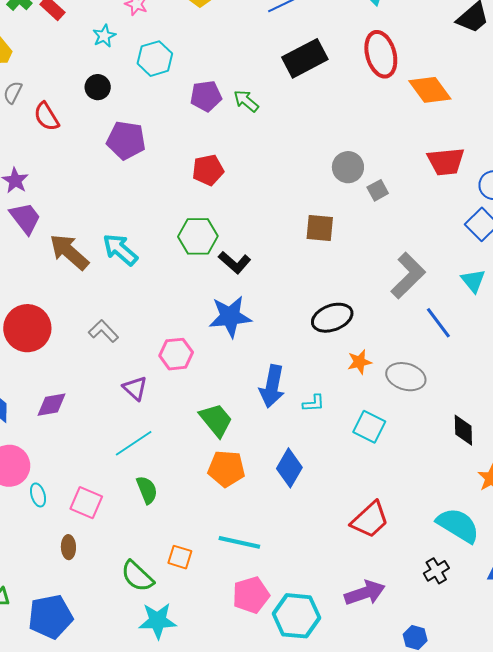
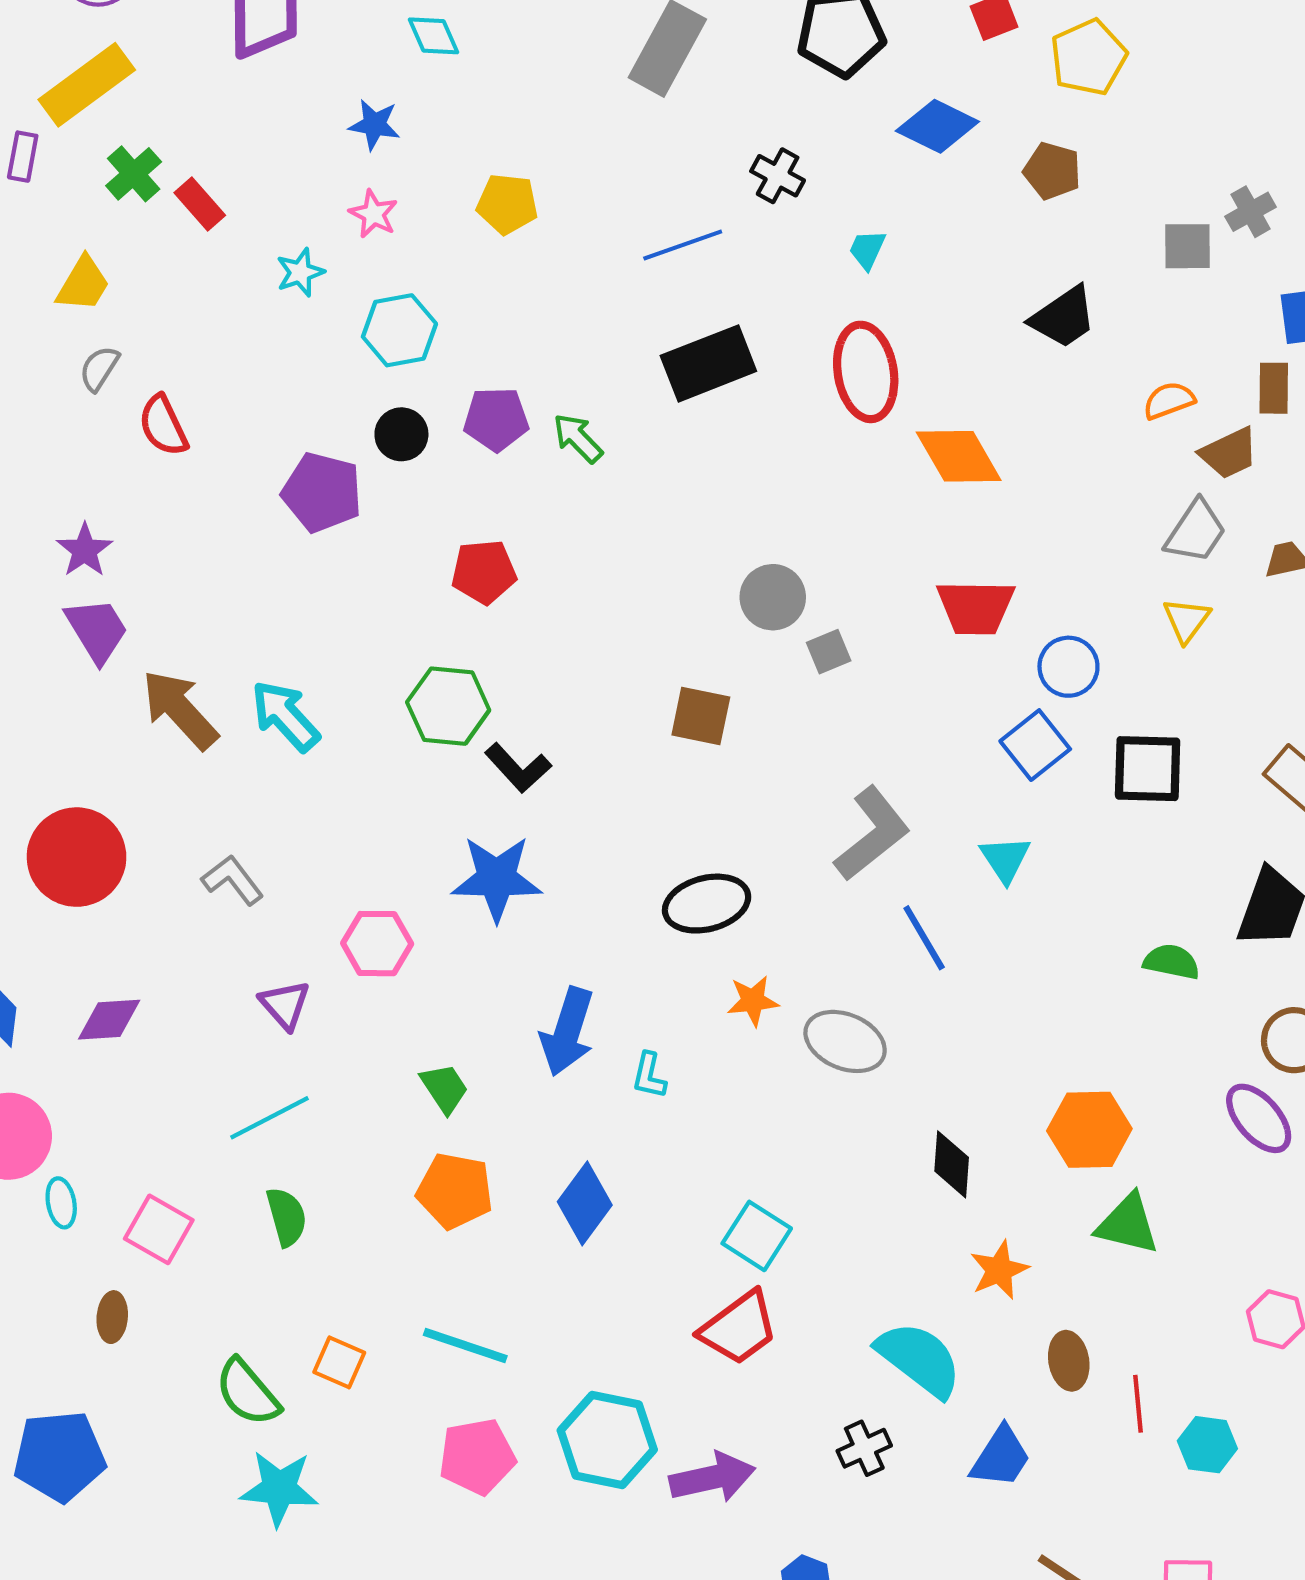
black circle: (98, 87) -> (401, 434), moved
cyan L-shape: (314, 403) -> (649, 1076), turned 100
green trapezoid: (216, 420) -> (444, 1088), size x0.7
cyan square: (369, 427) -> (757, 1236), moved
cyan hexagon: (296, 616) -> (607, 1440), moved

